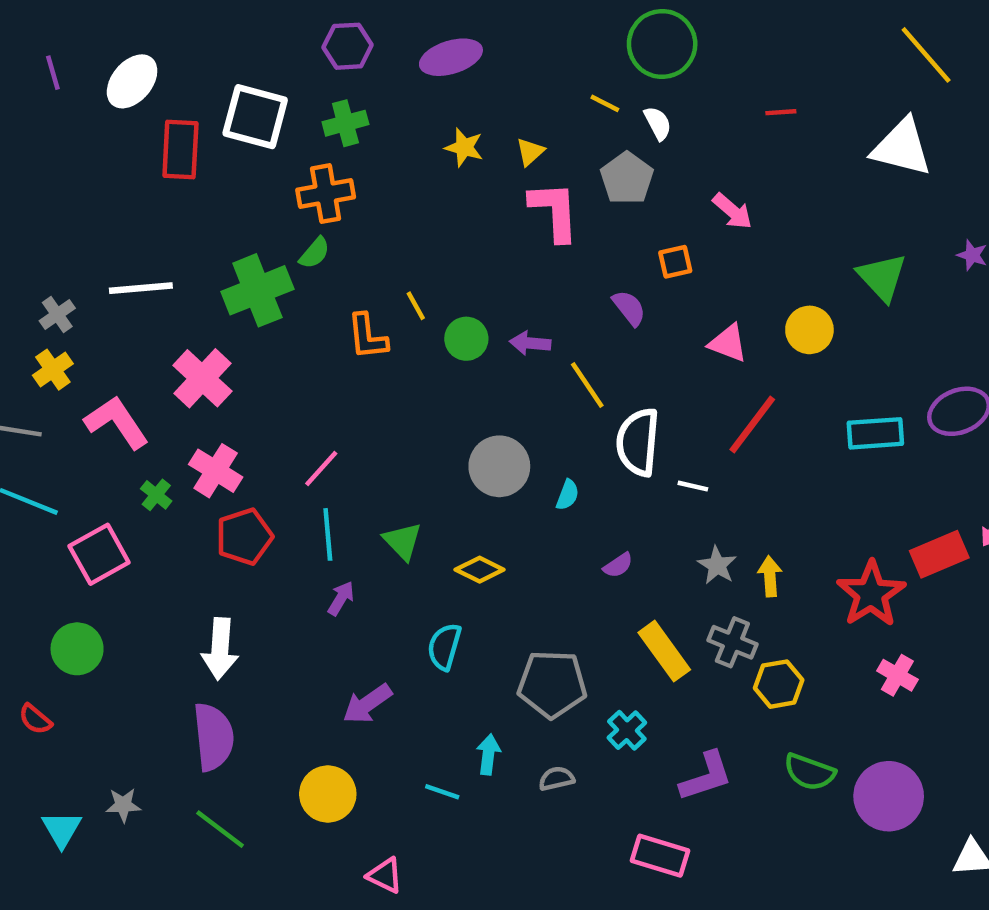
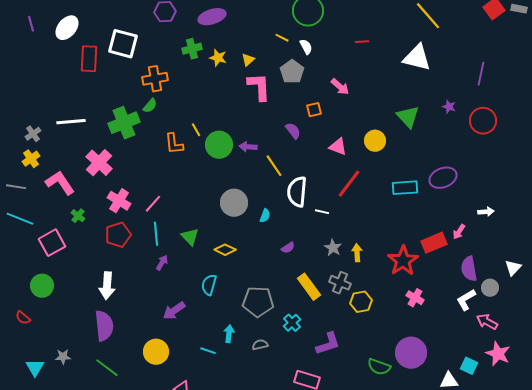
green cross: (345, 123) -> (192, 49), moved
green circle: (466, 339) -> (219, 145), size x1.4
pink cross: (216, 471) -> (119, 201), moved
green semicircle: (809, 772) -> (379, 367), moved

